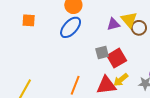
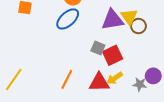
purple triangle: (113, 24) -> (112, 20), size x1.6
gray square: (102, 52) -> (98, 48), turned 32

